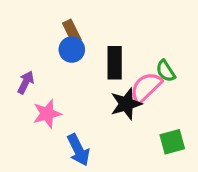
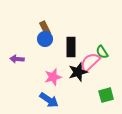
purple arrow: (26, 82) -> (17, 59), turned -112
pink star: (47, 114) -> (53, 77), moved
blue arrow: (78, 150) -> (49, 100), turned -30

